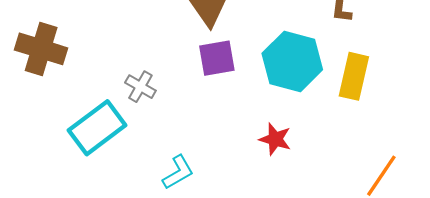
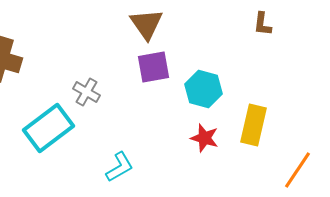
cyan hexagon: (292, 62) -> (204, 89), moved, size x0.7
yellow rectangle: (354, 76) -> (254, 125), moved

